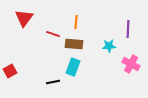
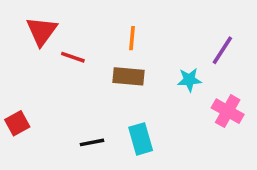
purple line: (128, 29) -> (222, 50), turned 30
red line: (53, 34) -> (73, 57), moved
cyan rectangle: (73, 67) -> (141, 139), moved, turned -36

